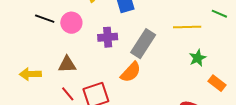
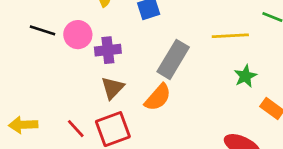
purple cross: (108, 37) -> (108, 50), moved
brown triangle: (67, 64) -> (113, 88), moved, turned -42
yellow arrow: (30, 74) -> (23, 125), moved

